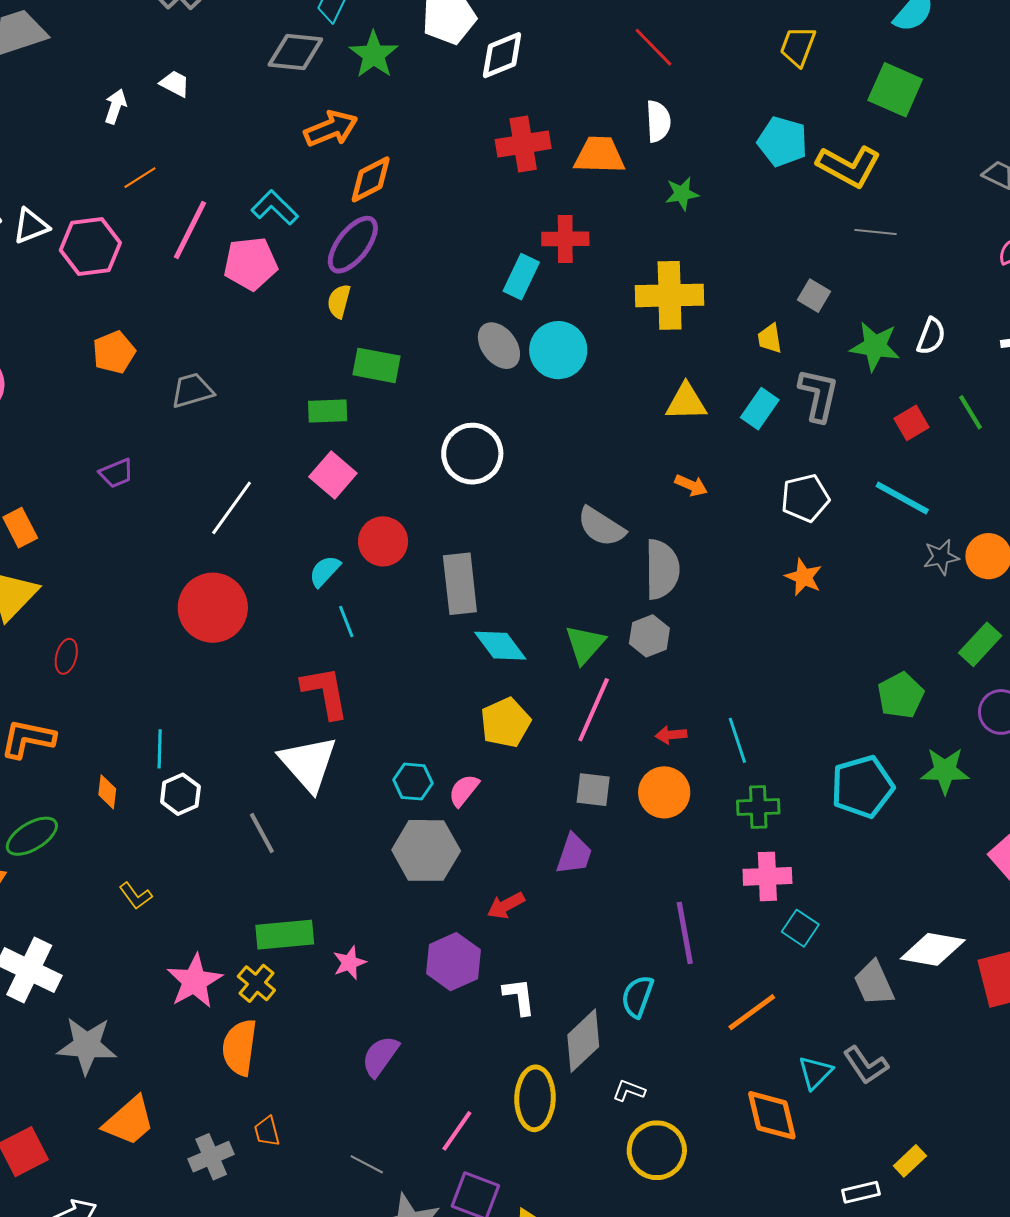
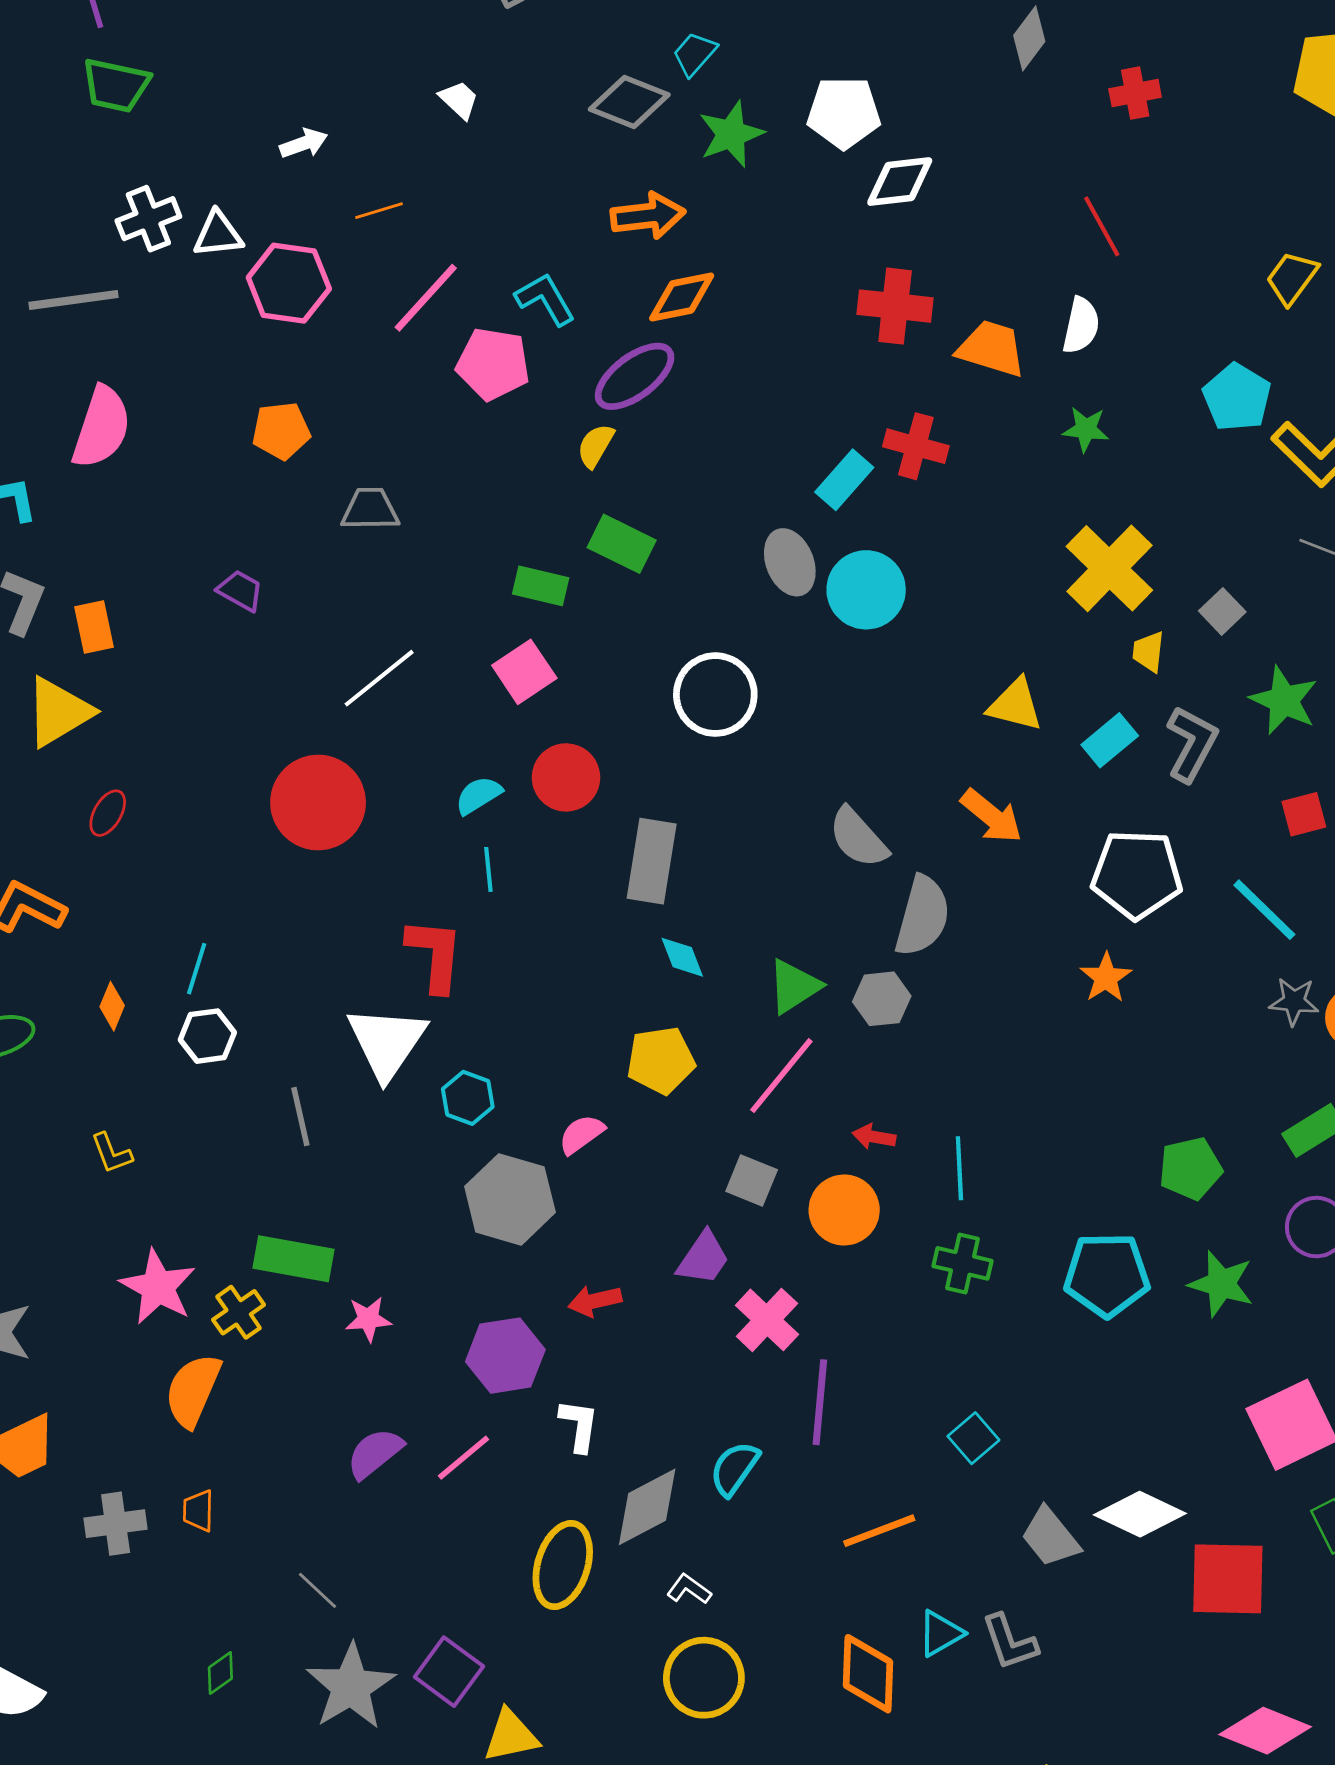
white arrow: (115, 106) -> (304, 143), moved, turned 36
yellow cross: (670, 295) -> (1109, 568), moved, turned 30
purple trapezoid: (116, 473) -> (240, 591), turned -144
orange arrow: (691, 485) -> (992, 816), size x1.5
white pentagon: (805, 498) -> (1137, 874), size x1.4
cyan diamond: (500, 646) -> (682, 957), size x0.7
cyan hexagon: (413, 782) -> (468, 1098), moved
pink cross: (767, 876) -> (767, 1320), moved, turned 30
pink star: (195, 981) -> (158, 1287), turned -30
gray trapezoid: (874, 983) -> (1050, 1537), turned -30
pink line: (457, 1131) -> (464, 1458), moved

